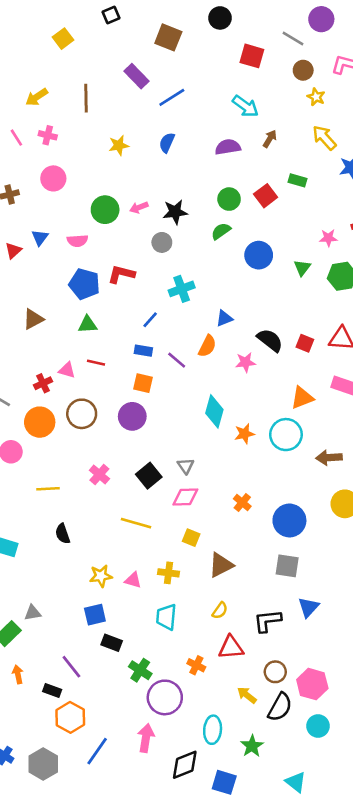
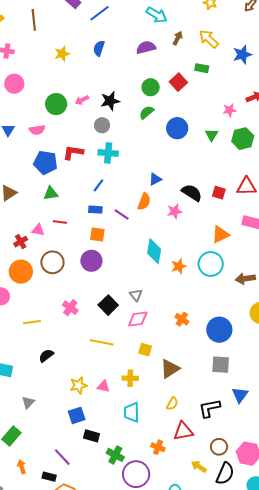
yellow arrow: (324, 138) -> (209, 39), moved
cyan cross: (182, 289) -> (108, 153), moved, turned 30
black semicircle: (63, 534) -> (46, 356), turned 77
gray triangle: (33, 613) -> (28, 402), moved, turned -32

